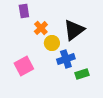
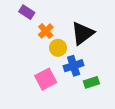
purple rectangle: (24, 11) -> (27, 12), turned -48
pink square: (24, 66) -> (46, 79), moved

